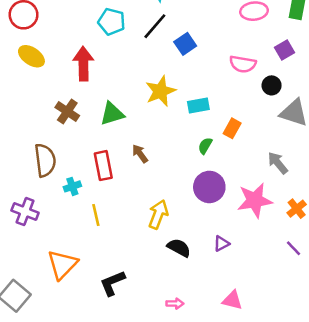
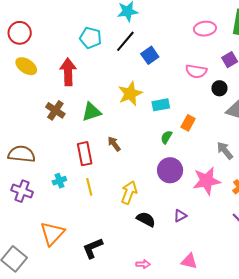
brown semicircle: (45, 160) -> (22, 154), moved, turned -76
cyan cross: (72, 186) -> (59, 181), moved
yellow line: (96, 215) -> (89, 187), moved

